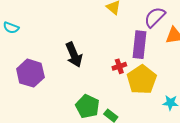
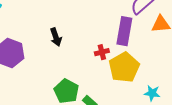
black arrow: (74, 55) -> (56, 37), size x0.7

